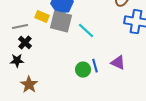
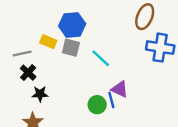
gray square: (61, 22) -> (71, 48), size x0.7
black star: (17, 61) -> (40, 94), moved
purple triangle: (118, 63) -> (120, 89), moved

